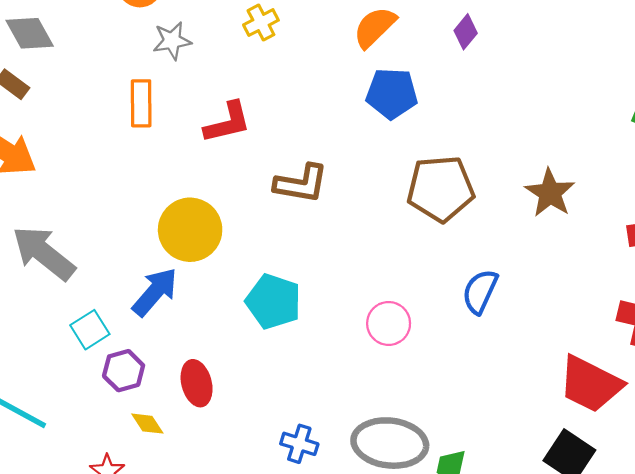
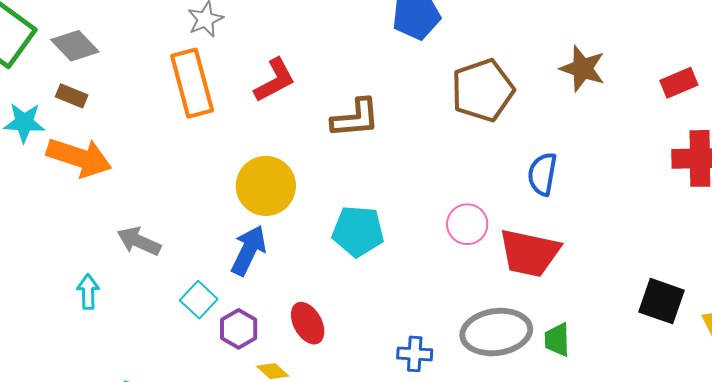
orange rectangle: (141, 103) -> (192, 83), size x1.5
gray arrow: (44, 253) -> (139, 241), size x0.7
red trapezoid: (590, 384) -> (529, 253), moved

